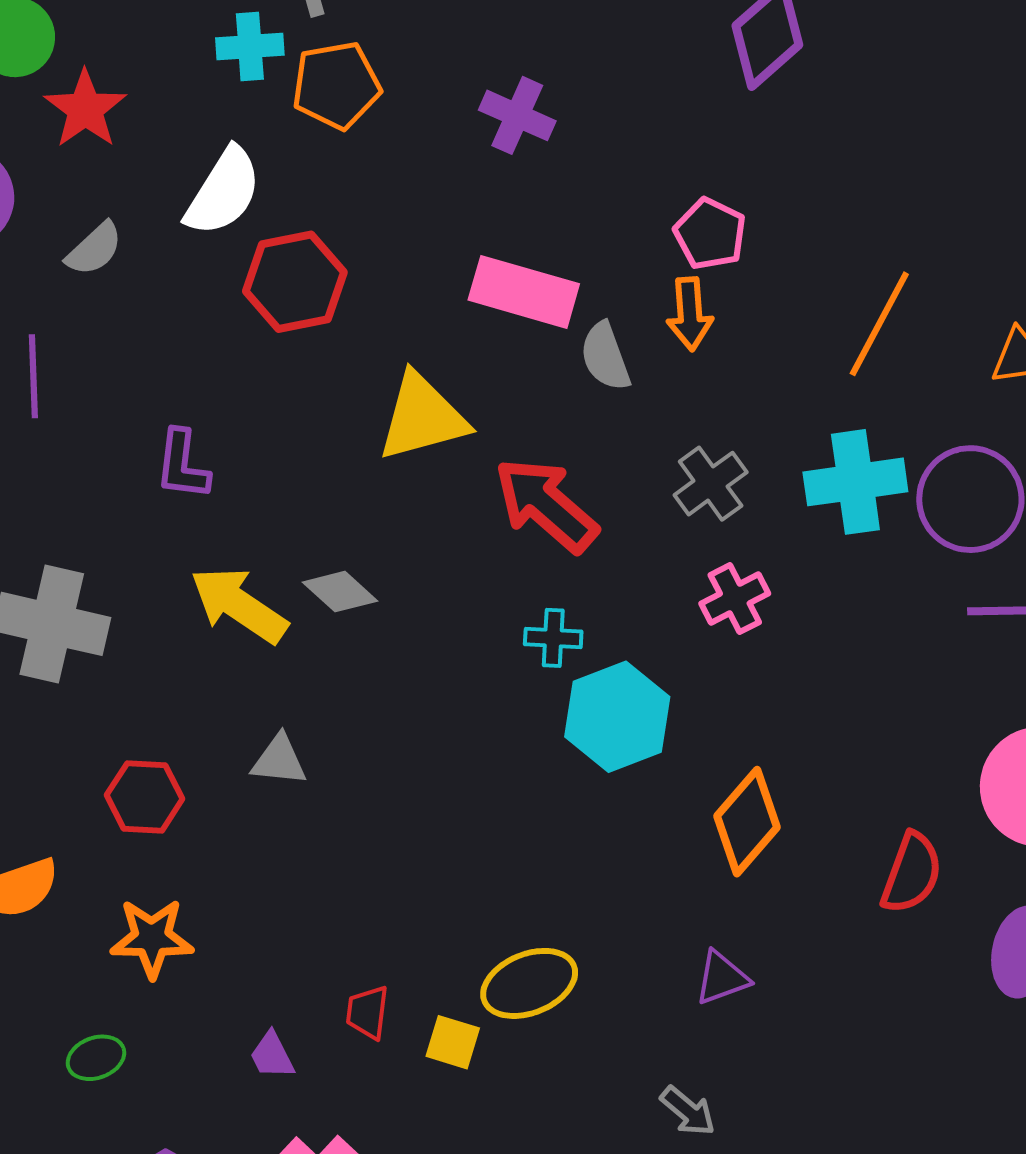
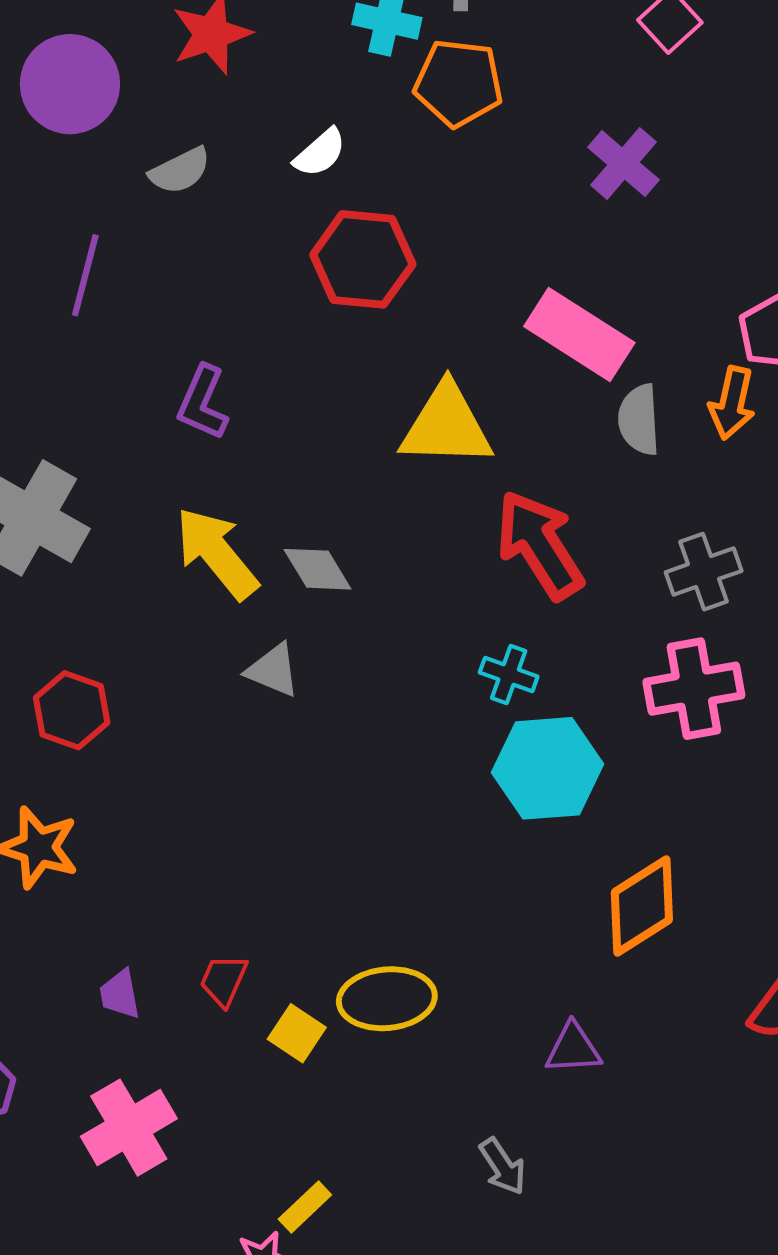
white semicircle: (223, 192) -> (320, 153), size x0.6
pink cross: (735, 599) -> (694, 689), size x1.4
gray triangle: (279, 760) -> (273, 670), moved

